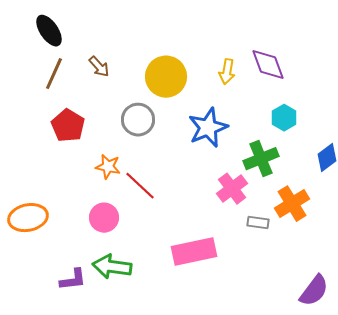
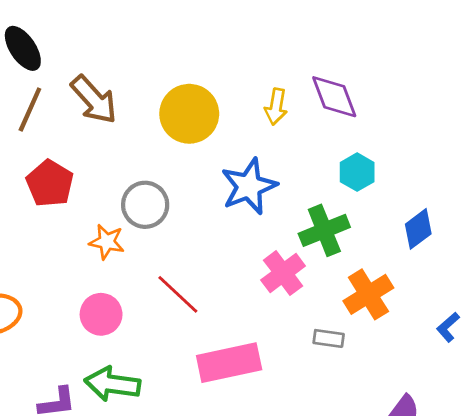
brown arrow: (99, 67) -> (94, 100), size x1.6
gray circle: (138, 120) -> (145, 205), moved
red line: (140, 186) -> (178, 294), moved
gray rectangle: (258, 223) -> (329, 338), moved

